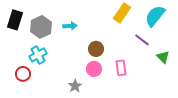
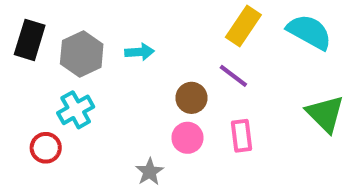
cyan semicircle: (155, 16) -> (309, 32), turned 80
purple line: (142, 40) -> (233, 76), moved
green triangle: (163, 57) -> (325, 114), size x1.5

